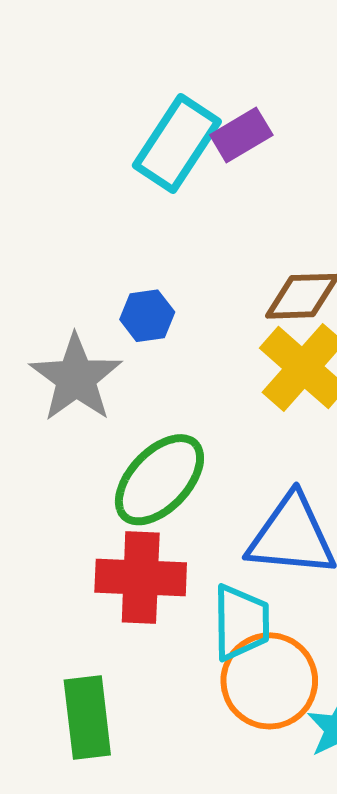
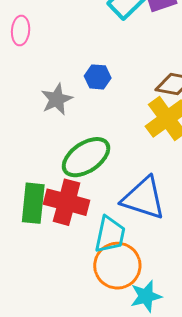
gray star: (76, 378) -> (57, 99), size x0.7
green rectangle: (87, 717) -> (33, 203), moved

